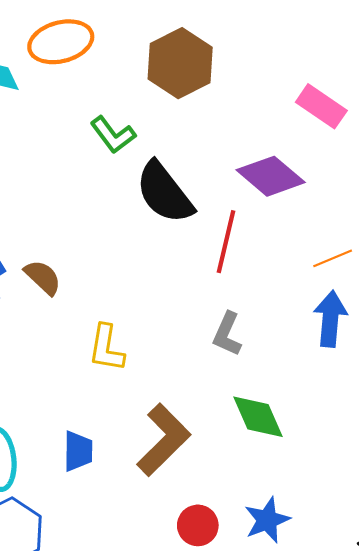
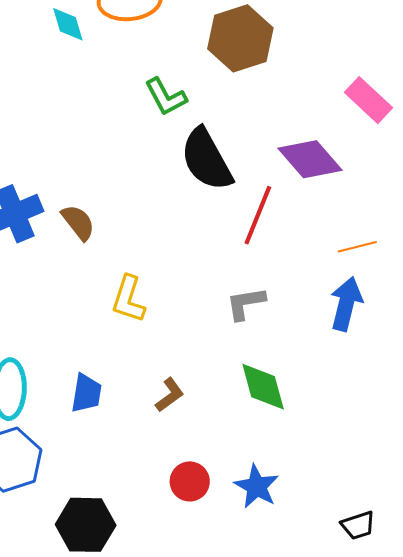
gray L-shape: (227, 334) -> (246, 303), turned 48
brown L-shape: (164, 440) -> (170, 395), size x0.5
blue star: (267, 520) -> (257, 486), turned -30

